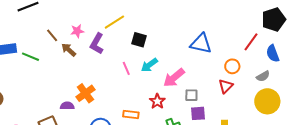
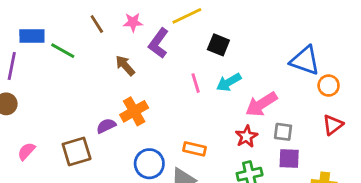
brown arrow: (69, 50) -> (125, 66), moved
orange circle: (232, 66) -> (329, 86), moved
red star: (157, 101) -> (246, 136), moved
purple semicircle: (67, 106) -> (106, 126), turned -32

